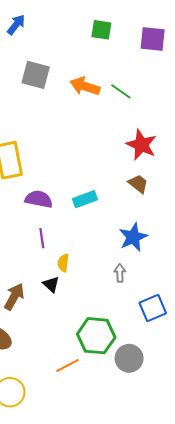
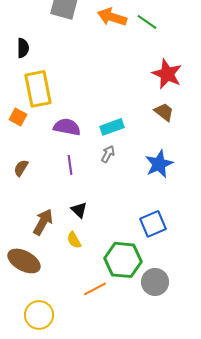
yellow semicircle: (63, 263) -> (74, 240), moved, turned -36
gray arrow: (120, 273) -> (108, 154), moved, turned 30
blue square: (153, 308) -> (153, 224), moved

